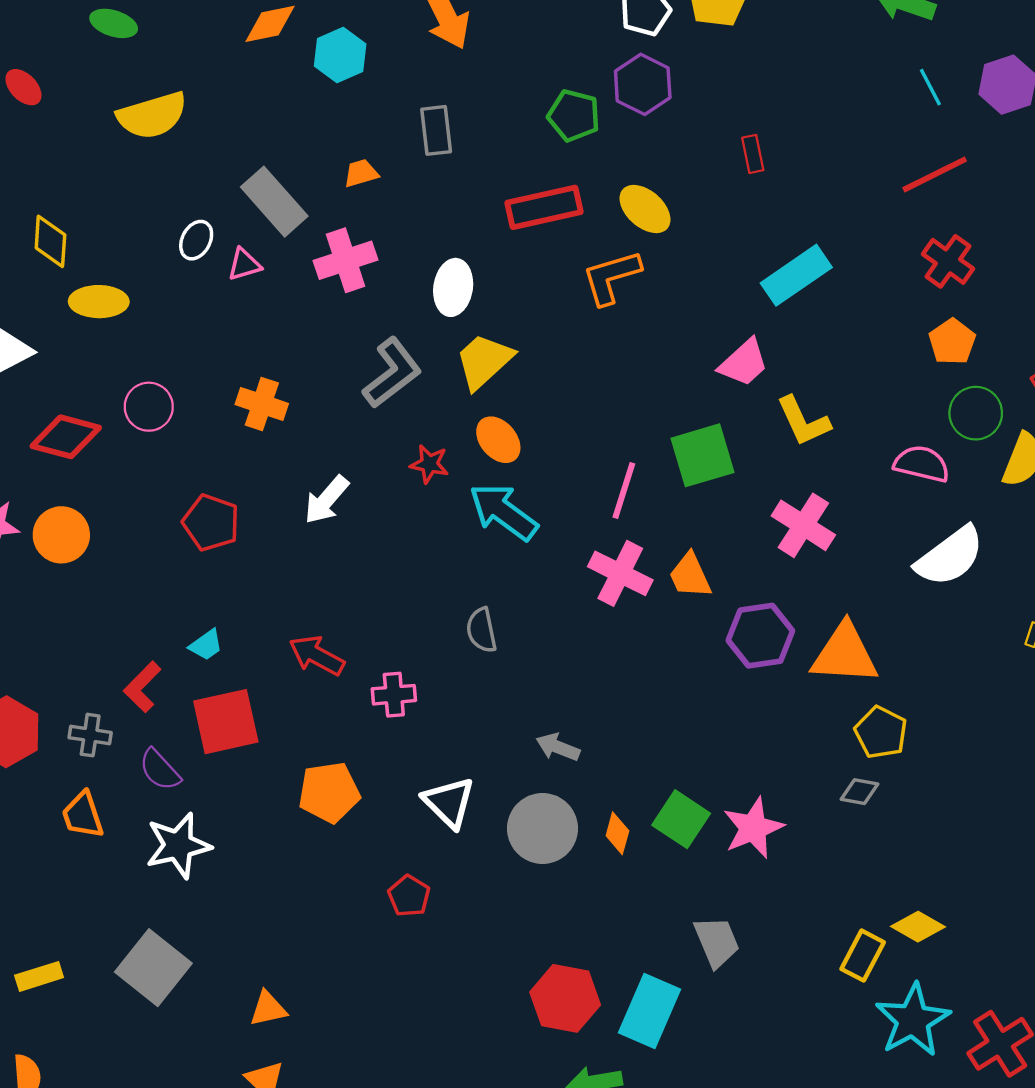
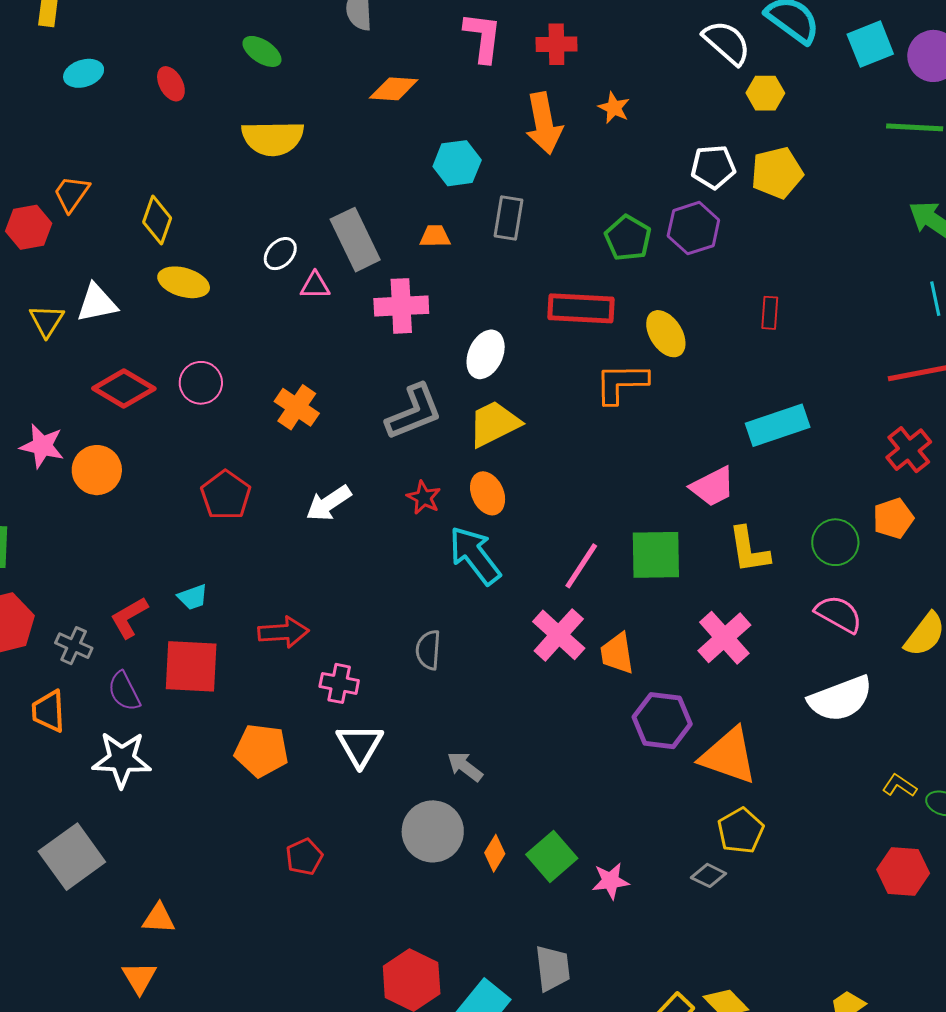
cyan hexagon: (340, 55) -> (457, 163), moved
green circle: (976, 413) -> (835, 542), moved
red arrow: (317, 655) -> (283, 632), turned 132
white triangle: (449, 802) -> (360, 745), moved
pink star: (753, 828) -> (610, 881), size x0.7

